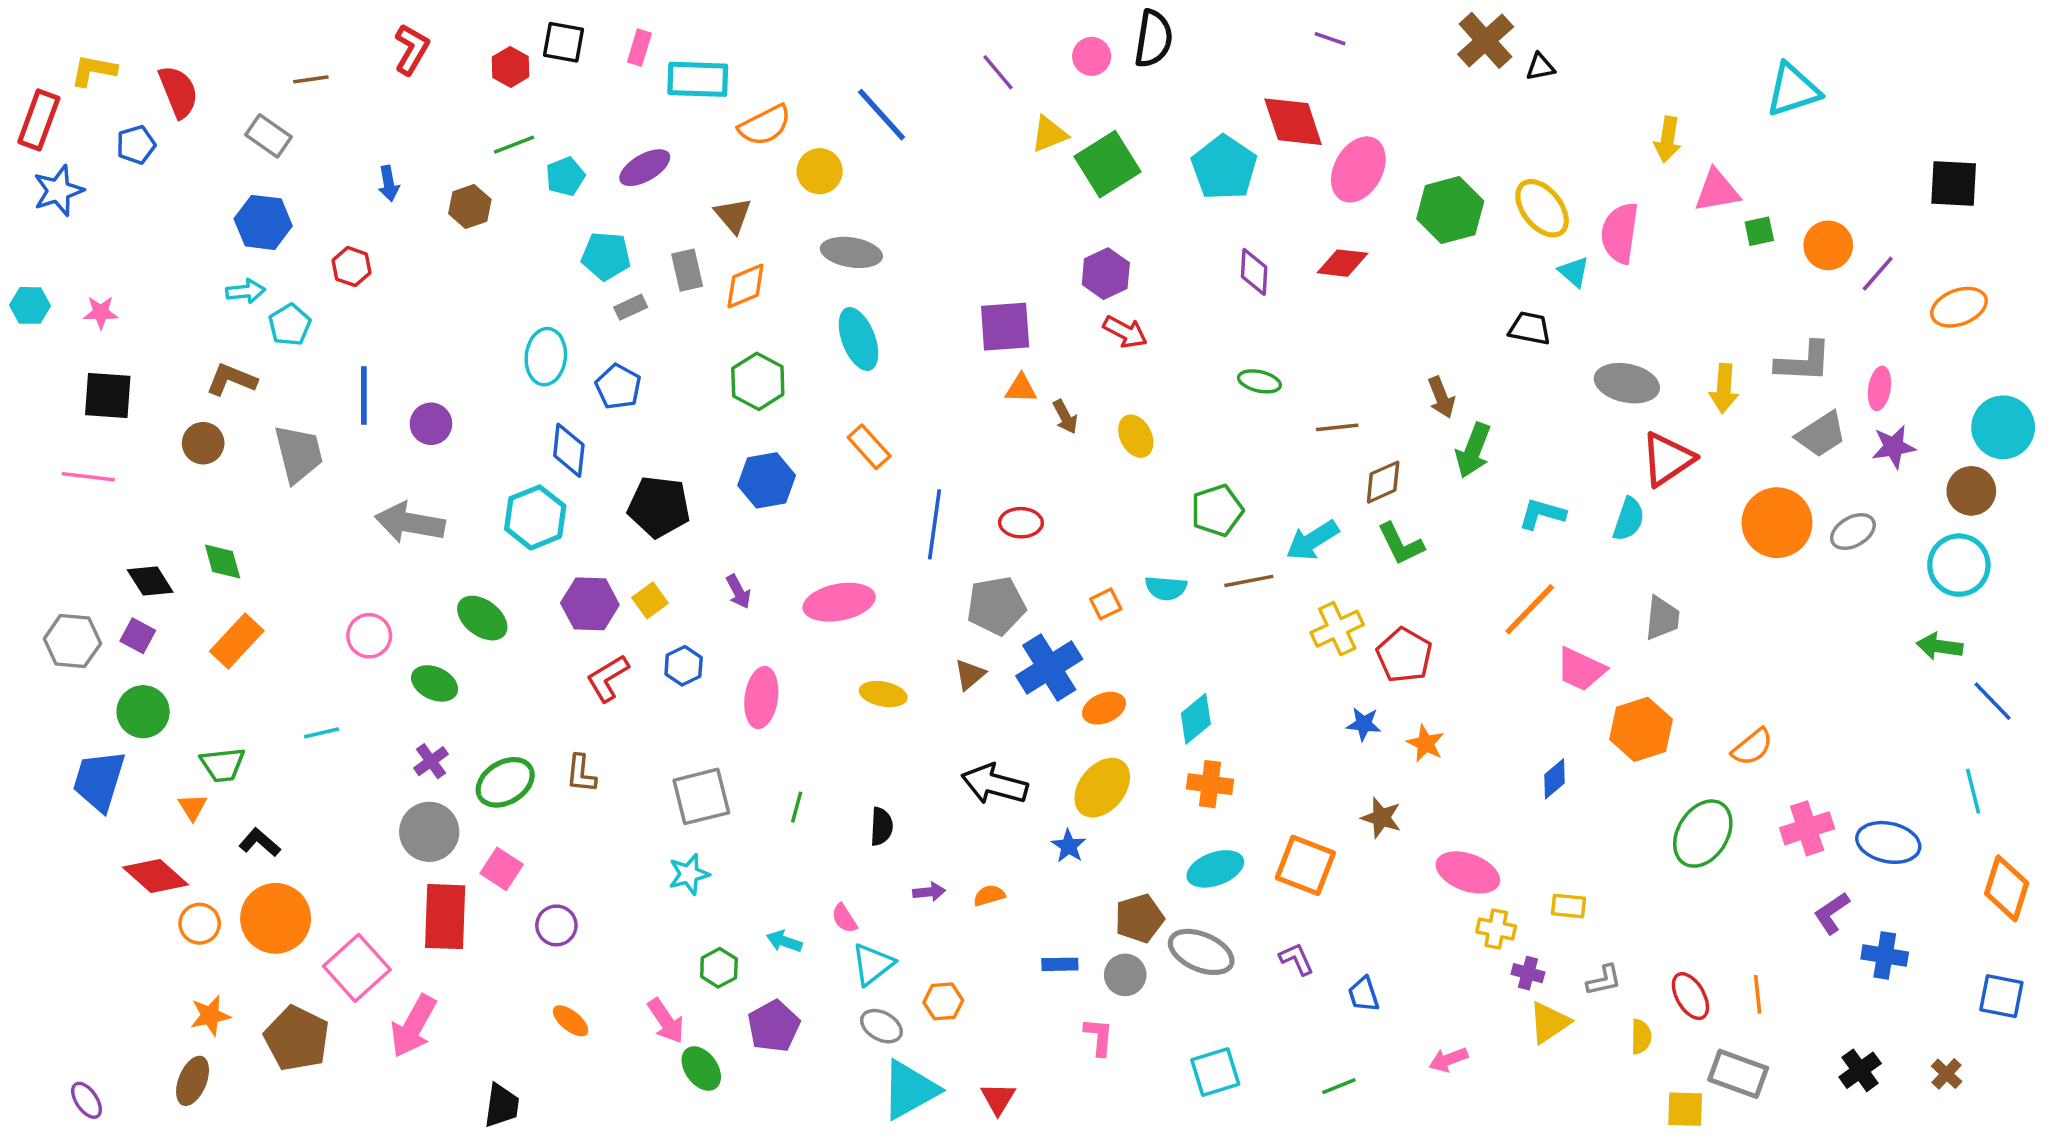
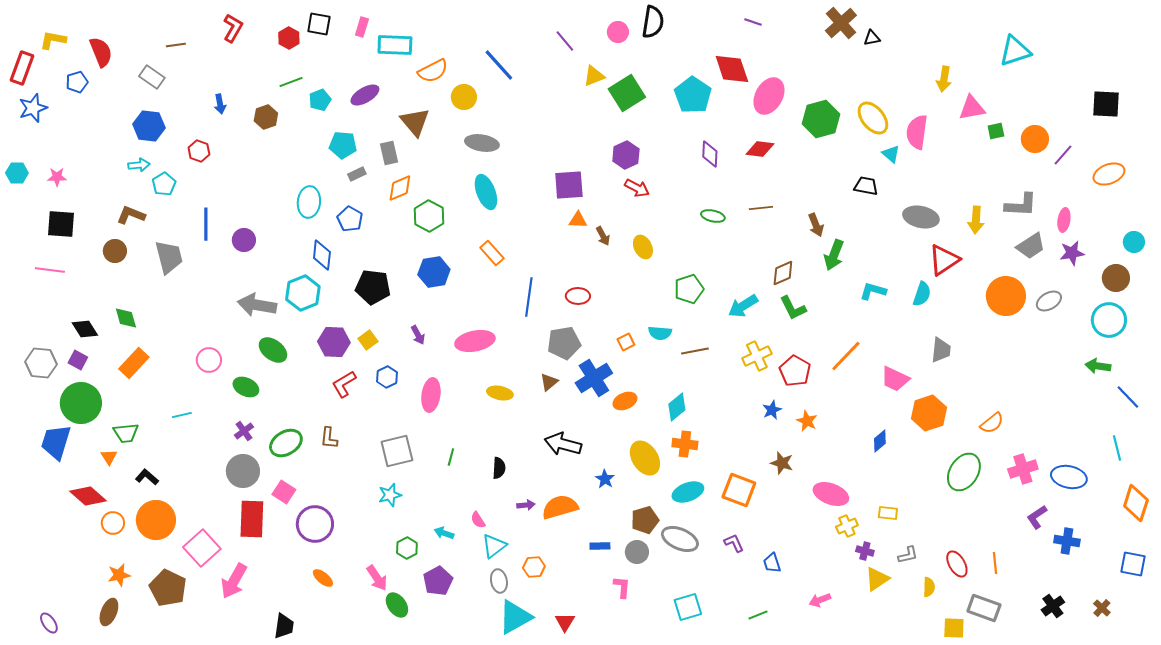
brown triangle: (733, 215) -> (415, 122), size x1.4
orange diamond: (745, 286) -> (400, 188), moved
brown line: (1337, 427) -> (761, 208), moved
cyan circle: (2003, 427) -> (1134, 242), size x0.6
gray arrow: (410, 523) -> (257, 305), moved
brown line: (1249, 581) -> (695, 351), moved
orange line: (1530, 609) -> (846, 356), moved
green circle: (143, 712) -> (81, 403), size x1.4
blue star: (1364, 724) -> (772, 410), turned -30
yellow ellipse: (1102, 788) -> (645, 458), moved, turned -72
orange semicircle: (989, 895) -> (560, 507), size x2.0
purple circle: (556, 925) -> (315, 524), size x1.6
yellow cross: (1496, 929) -> (847, 526), turned -35
gray ellipse: (881, 1026) -> (499, 581), turned 50

